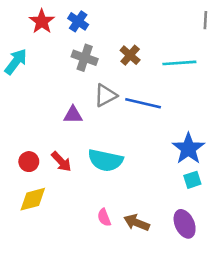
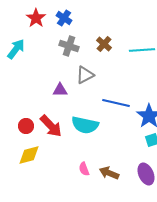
blue line: (143, 103) -> (116, 103), moved
red arrow: (61, 162) -> (51, 126), size x1.4

